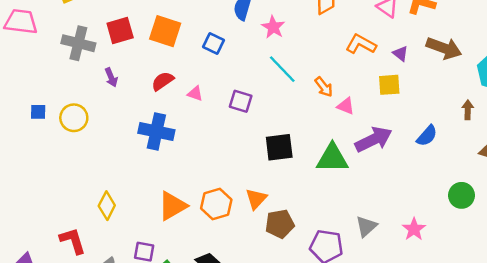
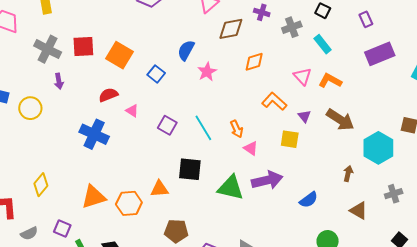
cyan line: (282, 69) -> (203, 128), moved
purple arrow: (111, 77) -> (59, 81), moved
blue semicircle: (427, 136) -> (309, 200), moved
orange triangle: (256, 199) -> (160, 189), moved, turned 30

